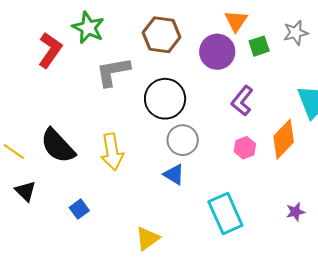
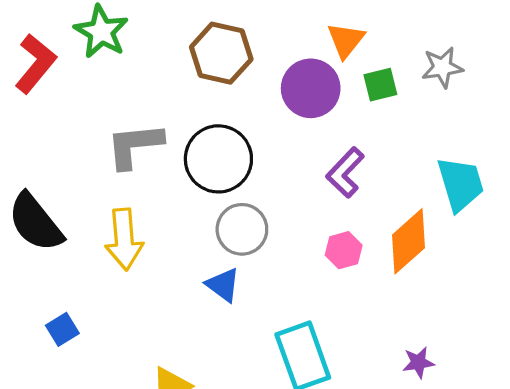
gray L-shape: (113, 72) -> (135, 145), moved

